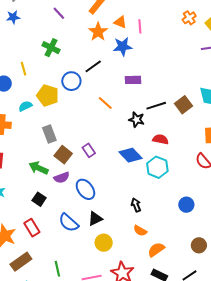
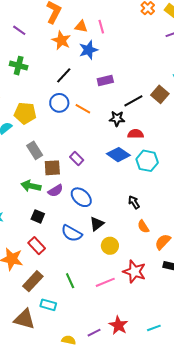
blue circle: (71, 81) -> (59, 103), moved
red semicircle: (160, 139) -> (136, 134), moved
brown square: (63, 155) -> (52, 168), turned -30
orange semicircle: (140, 231) -> (143, 227), turned 40

